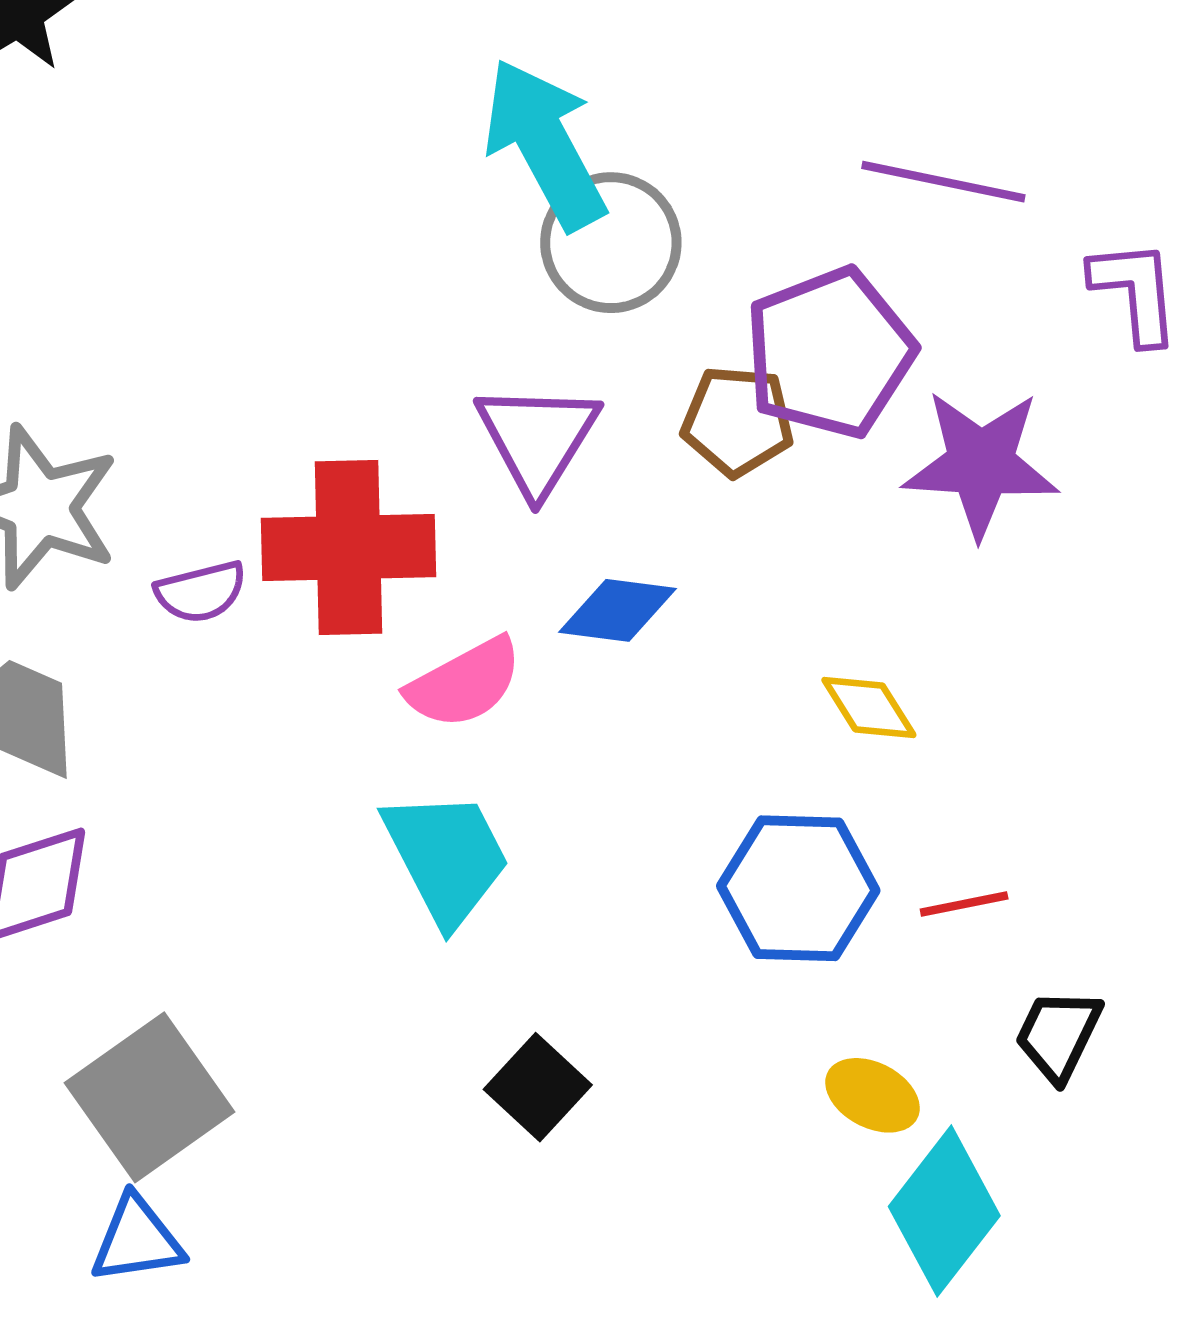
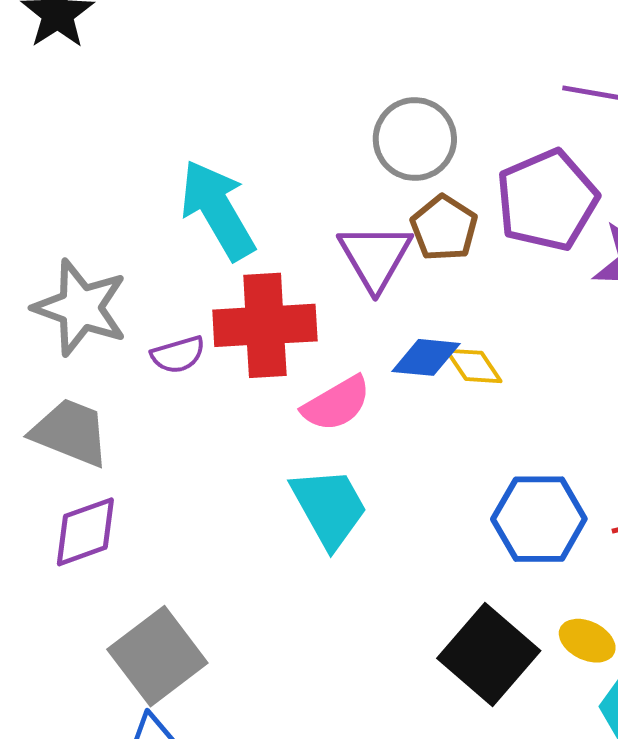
cyan arrow: (545, 144) -> (218, 210), moved
brown pentagon: (738, 421) -> (444, 228), moved, turned 30
yellow diamond: (869, 708) -> (474, 366), moved
black square: (538, 1087) -> (489, 655), moved, size x1.6

